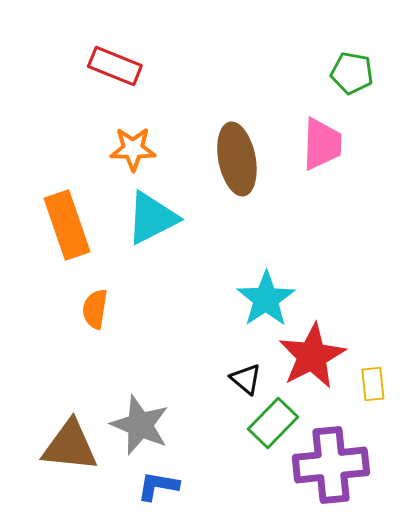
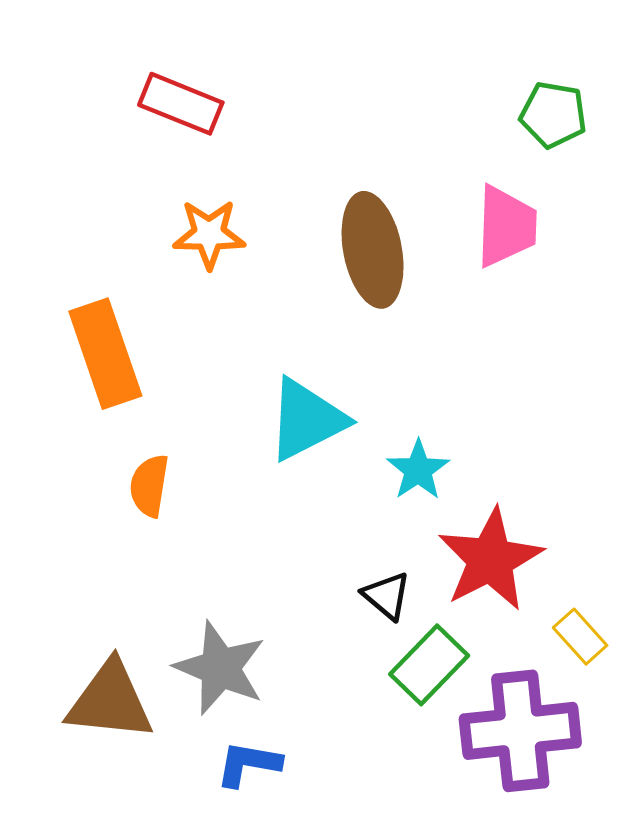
cyan triangle: (152, 218) -> (307, 420), moved
cyan star: (266, 299) -> (418, 470), size x0.7
yellow rectangle: (373, 384) -> (580, 637), moved, turned -36

